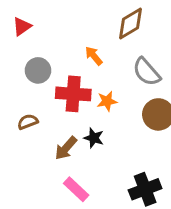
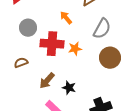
gray semicircle: (147, 72) -> (102, 29), turned -110
black star: (94, 138) -> (69, 88), moved

